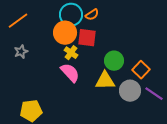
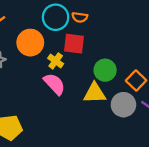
orange semicircle: (92, 15) -> (80, 17), turned 40
orange circle: (65, 33) -> (30, 43), moved

